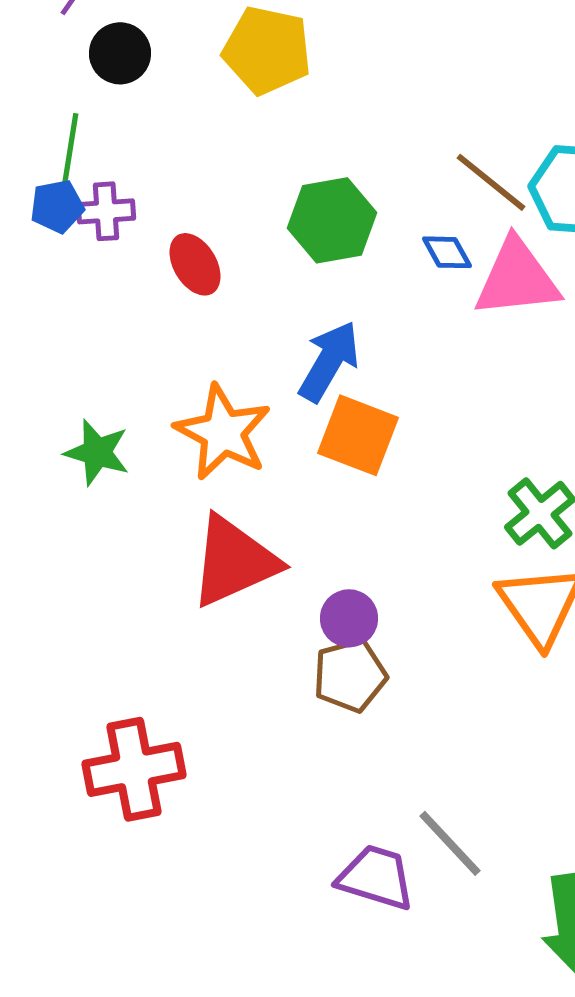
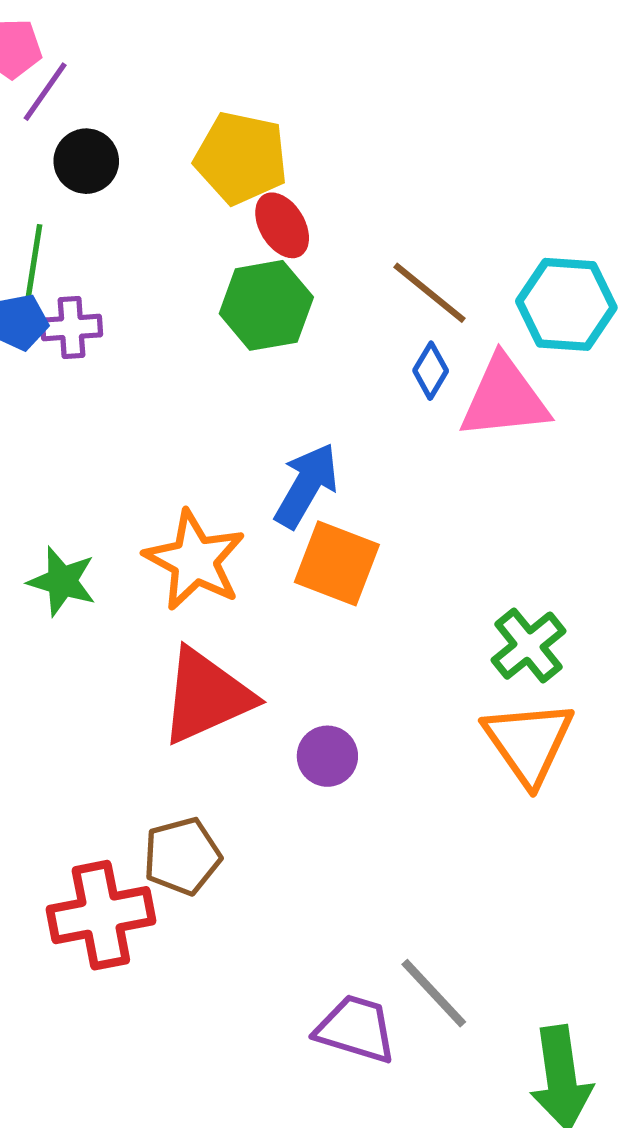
brown line: (491, 182) -> (430, 293), moved
green hexagon: (332, 220) -> (266, 305), moved
blue diamond: (447, 252) -> (431, 371), turned 60
red ellipse: (195, 264) -> (282, 225), moved
brown pentagon: (350, 675) -> (182, 856), moved

